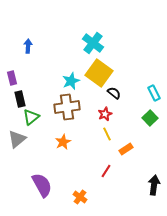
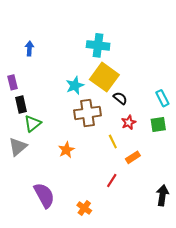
cyan cross: (93, 43) -> (98, 45), turned -30
brown cross: (67, 107) -> (87, 113), moved
red star: (105, 114) -> (129, 122), moved
green square: (150, 118) -> (158, 125), turned 35

